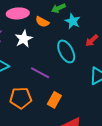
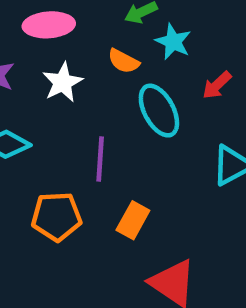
orange semicircle: (42, 22) -> (123, 61), moved
purple line: (40, 73) -> (100, 159), turned 66

